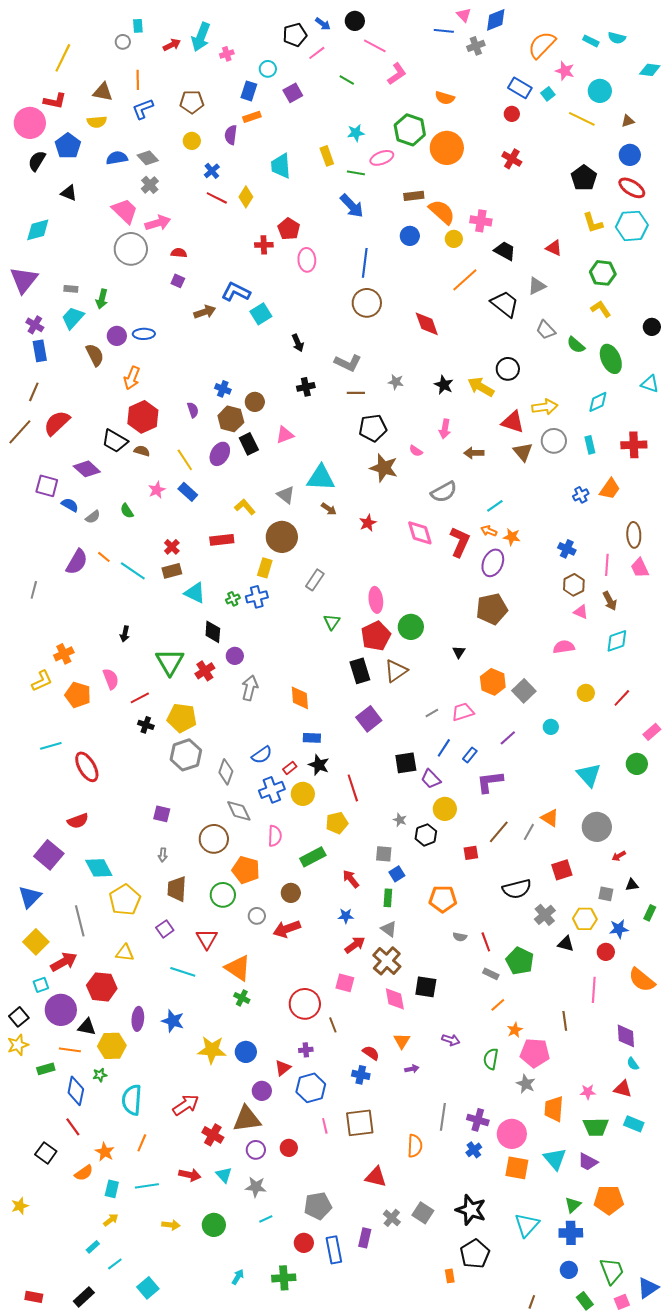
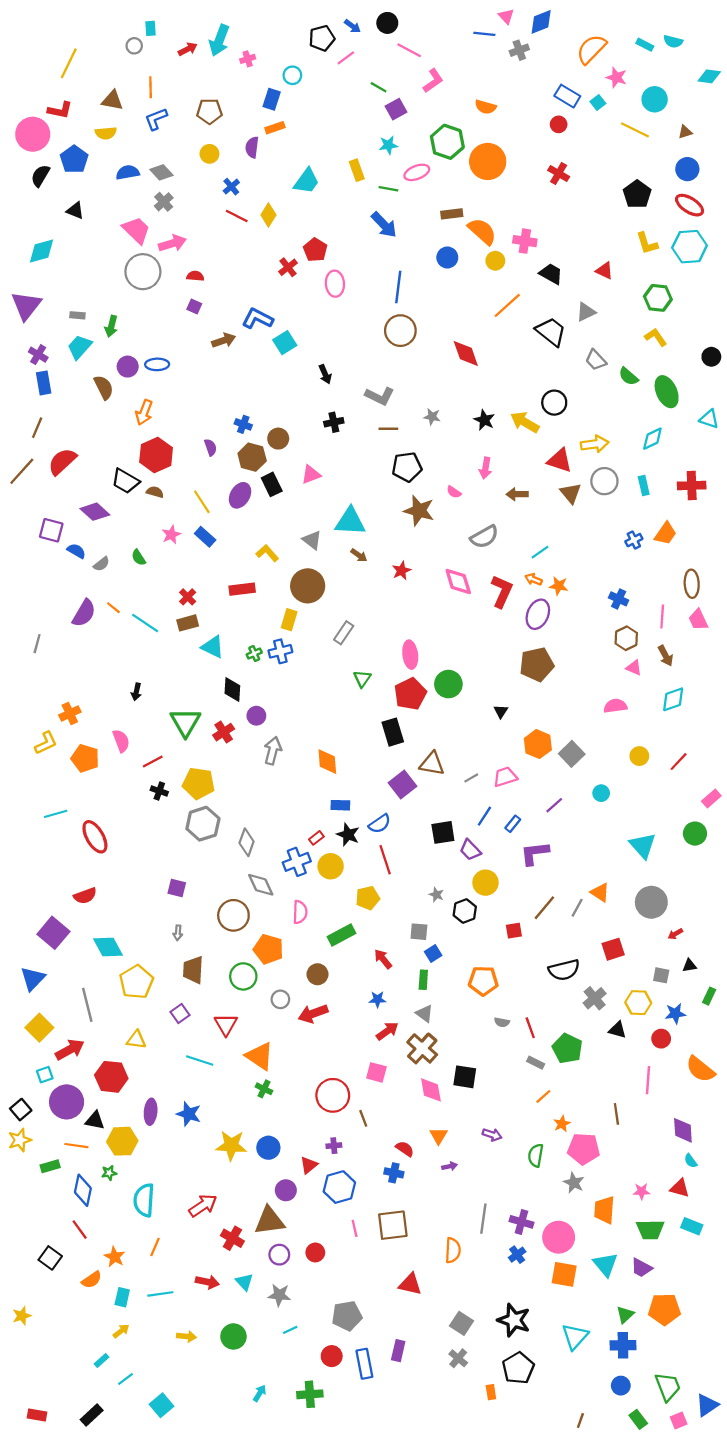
purple square: (293, 93) -> (396, 109), moved
cyan trapezoid: (281, 166) -> (307, 181), turned -140
red cross: (264, 245) -> (288, 267), turned -36
brown triangle: (396, 671) -> (432, 764), moved, turned 45
blue semicircle: (262, 755) -> (380, 824), moved
gray cross: (392, 1218) -> (458, 1358), moved

